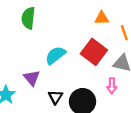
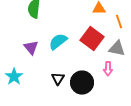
purple triangle: (32, 78) -> (31, 48), moved

